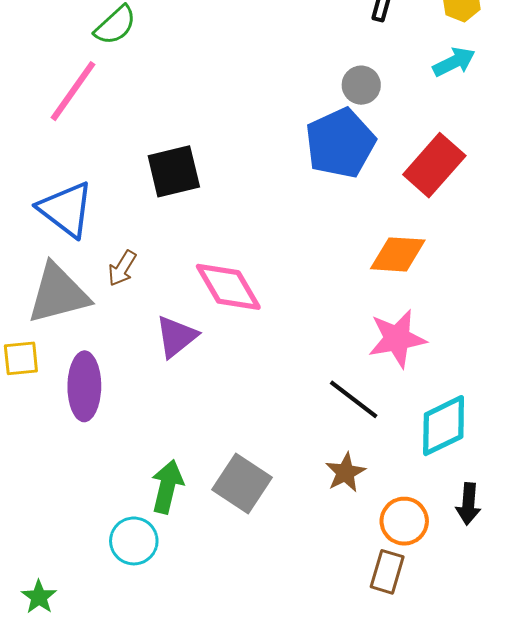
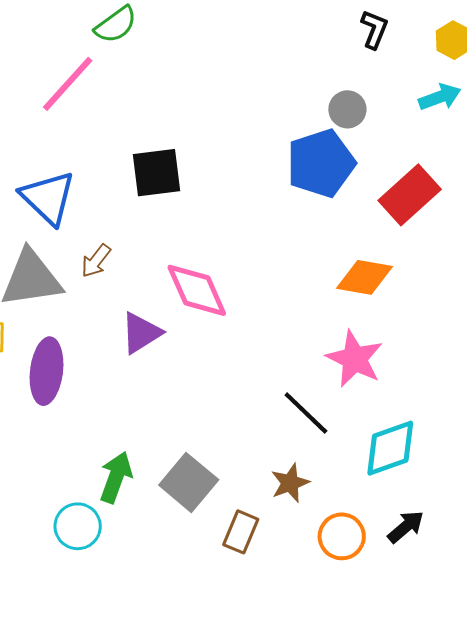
pink star: (397, 339) -> (355, 359), turned 30
black arrow: (468, 504) -> (406, 527), turned -141
brown rectangle: (387, 572) -> (241, 532), moved

